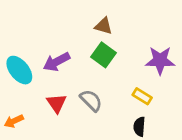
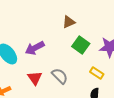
brown triangle: (103, 26) -> (69, 22), turned -40
green square: (103, 55) -> (81, 45), moved

